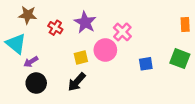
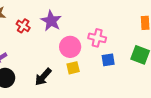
pink cross: (122, 32) -> (97, 38), moved, turned -30
yellow square: (81, 57) -> (73, 68), moved

